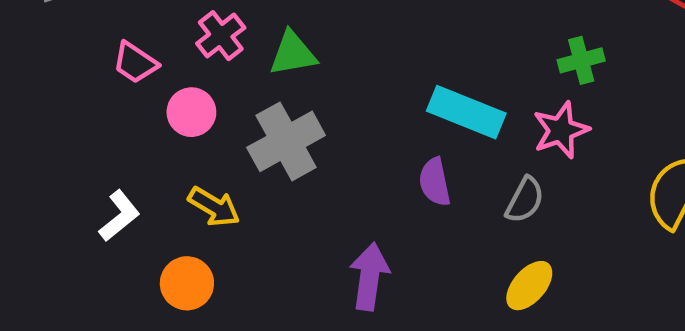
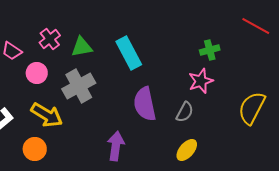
cyan rectangle: (466, 112) -> (129, 53), moved, turned 40
purple semicircle: (435, 182) -> (145, 104), size x1.6
yellow arrow: (214, 207) -> (47, 115), size x1.4

